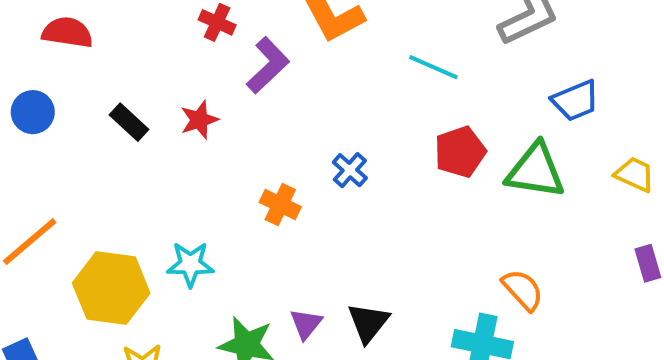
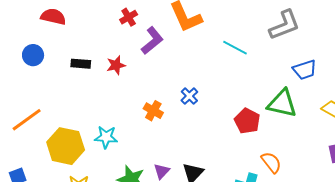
red cross: (217, 22) -> (129, 17), turned 30
black rectangle: (129, 122) -> (81, 64), turned -42
red pentagon: (460, 152) -> (247, 121), moved, turned -30

